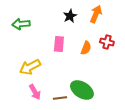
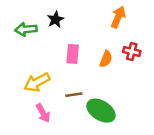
black star: (70, 16) -> (55, 19), moved
brown line: (60, 98) -> (74, 95), moved

